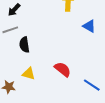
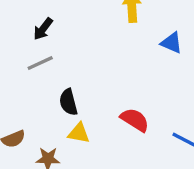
black semicircle: (24, 45) -> (68, 102), moved

